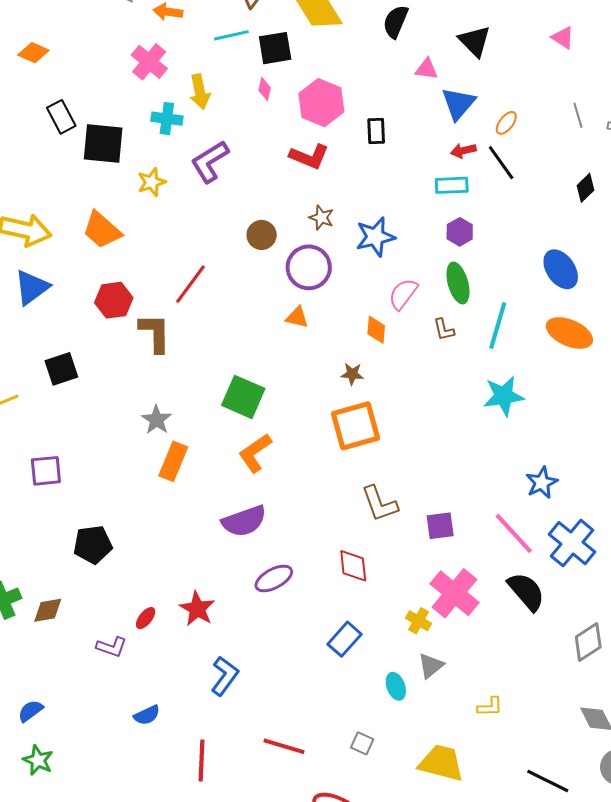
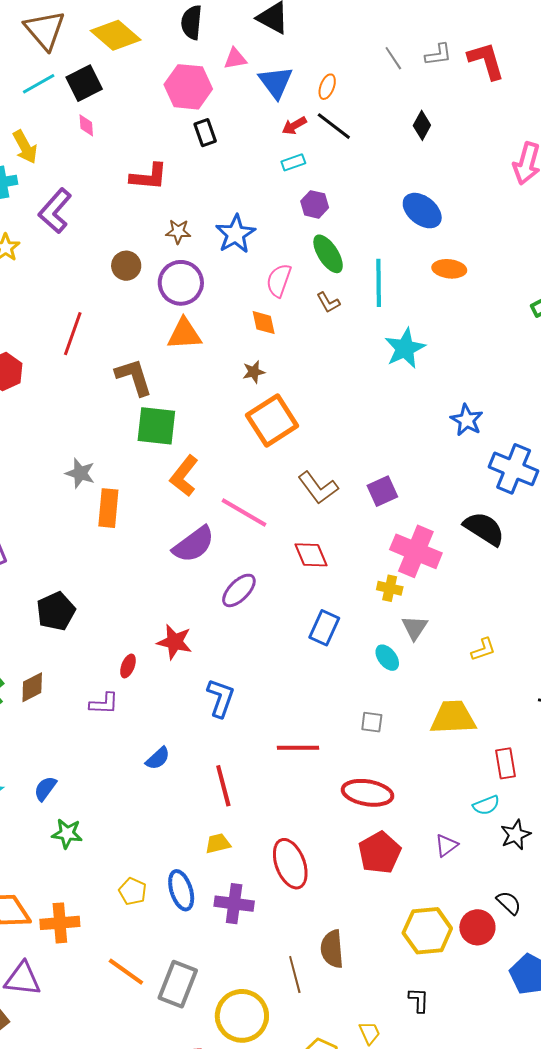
pink hexagon: (321, 103) -> (188, 87), moved
cyan rectangle: (452, 185) -> (293, 162), size x0.7
orange triangle: (297, 317) -> (184, 334), size x1.5
brown L-shape: (155, 333) -> (134, 377), moved
orange ellipse: (569, 333) -> (449, 269), size x0.7
pink line: (514, 533) -> (244, 512), moved

